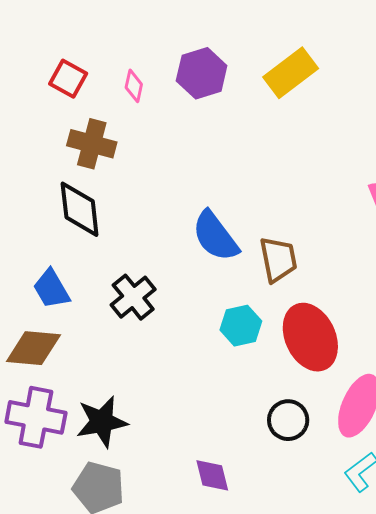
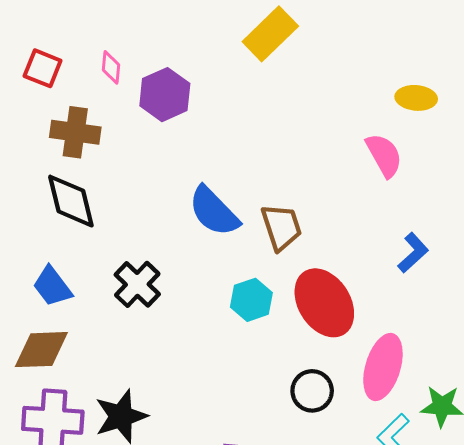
purple hexagon: (202, 73) -> (165, 95), moved

